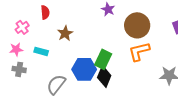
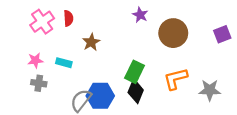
pink cross: (22, 27) -> (42, 22), moved, size x1.5
orange L-shape: (139, 51) -> (176, 79), moved
blue hexagon: (84, 69) -> (100, 96), moved

